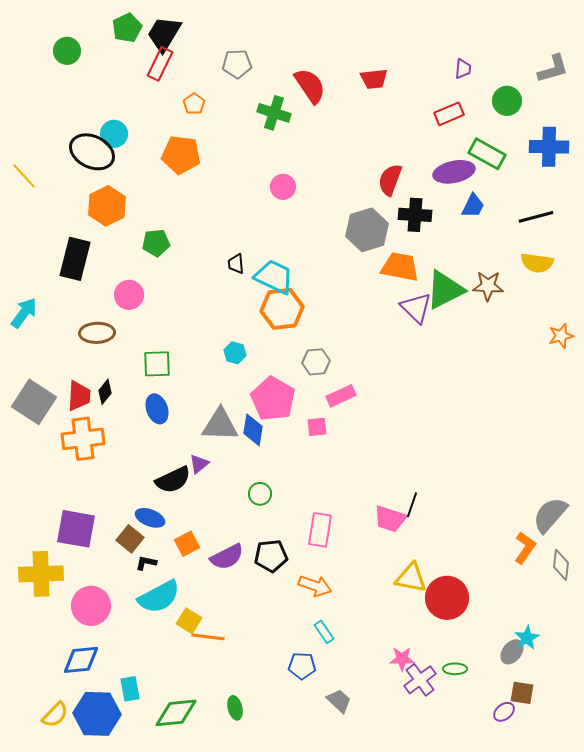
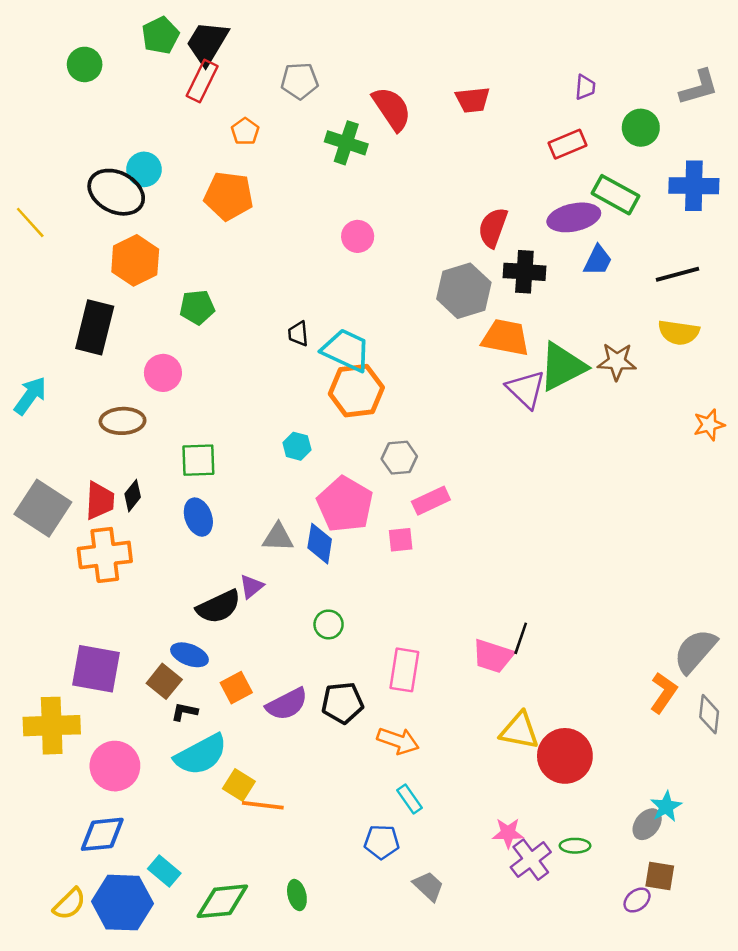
gray triangle: (220, 425) -> (278, 537), size x0.7
cyan rectangle: (130, 689) -> (164, 871), turned -40

